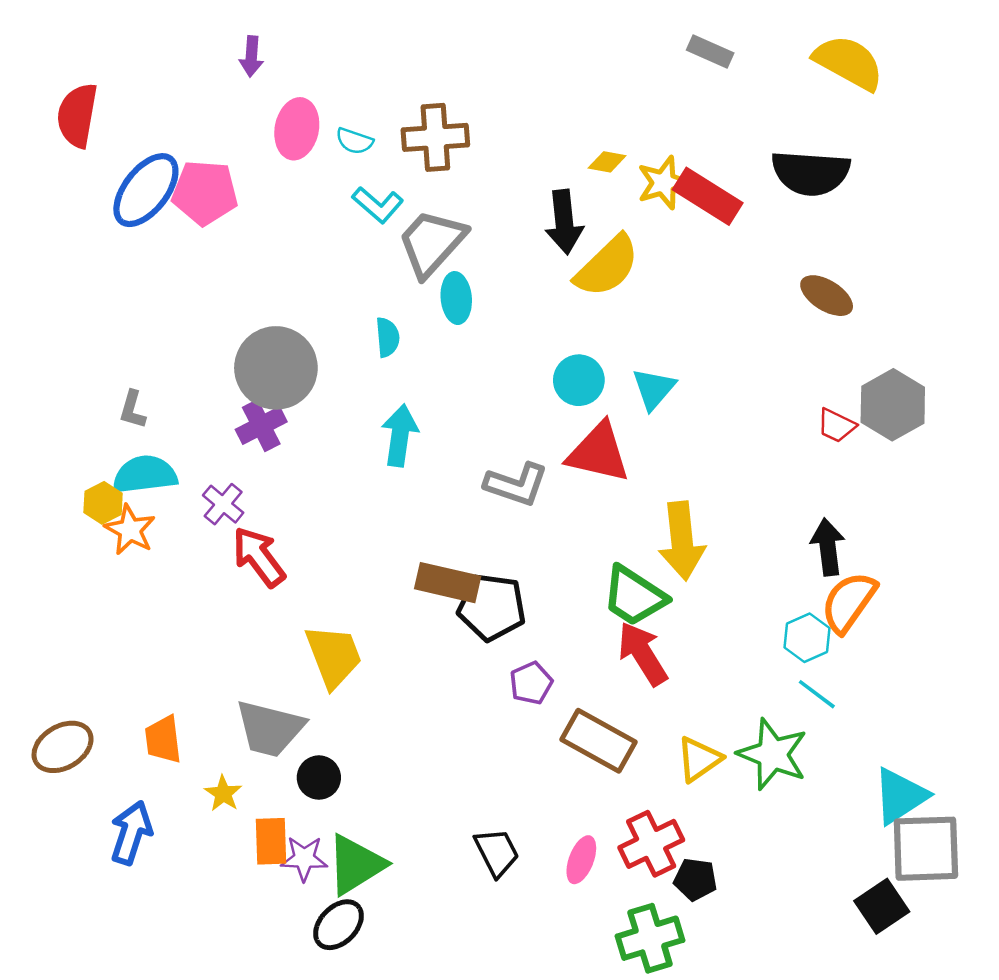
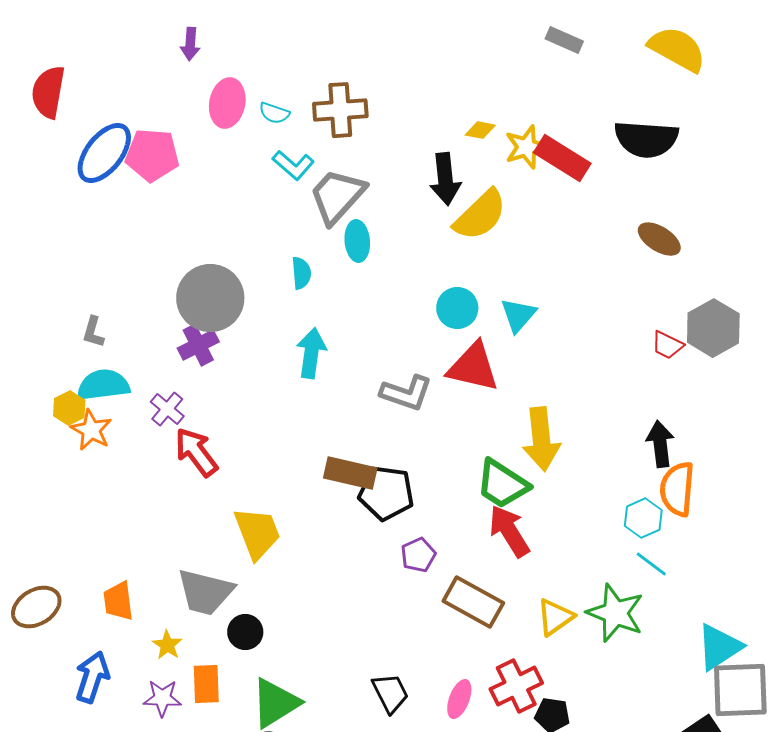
orange semicircle: (849, 602) -> (677, 489), turned -30
purple star: (304, 858) -> (162, 698), moved

